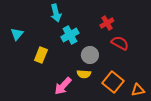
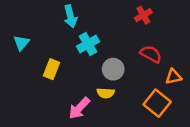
red cross: (107, 23) -> (143, 15), moved
orange square: (113, 82) -> (157, 103), moved
orange triangle: (138, 90) -> (174, 77), moved

